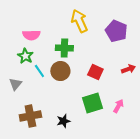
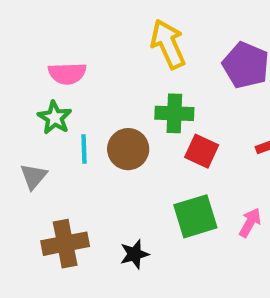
green cross: (64, 48) -> (174, 113), moved
cyan line: (39, 71) -> (84, 149), turned 32

